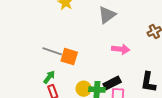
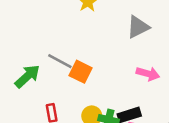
green arrow: (49, 77) -> (27, 76), moved, size x1.5

